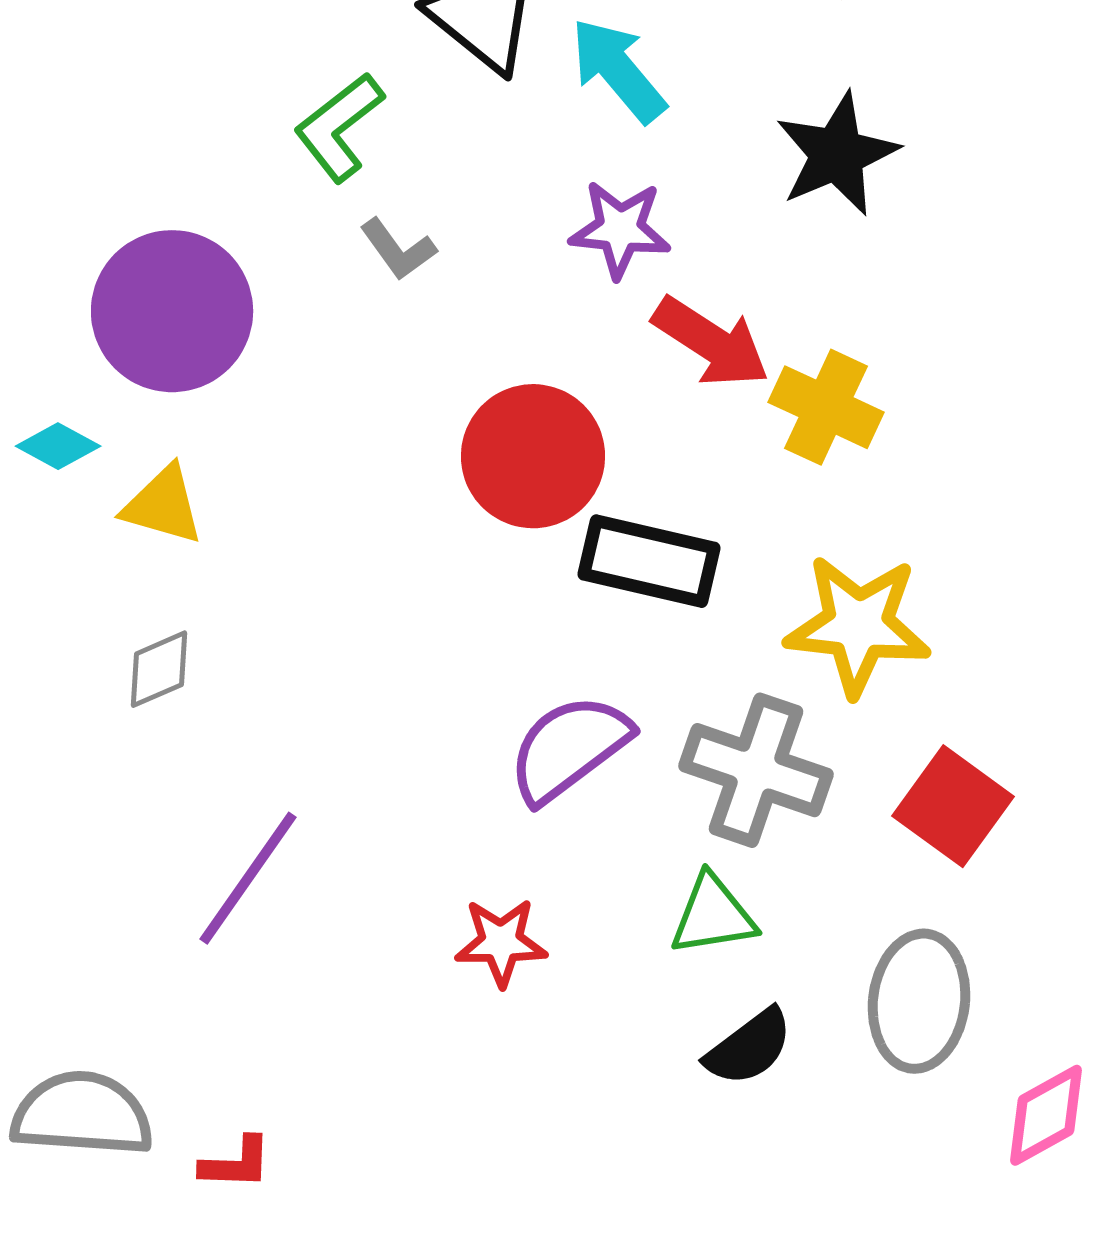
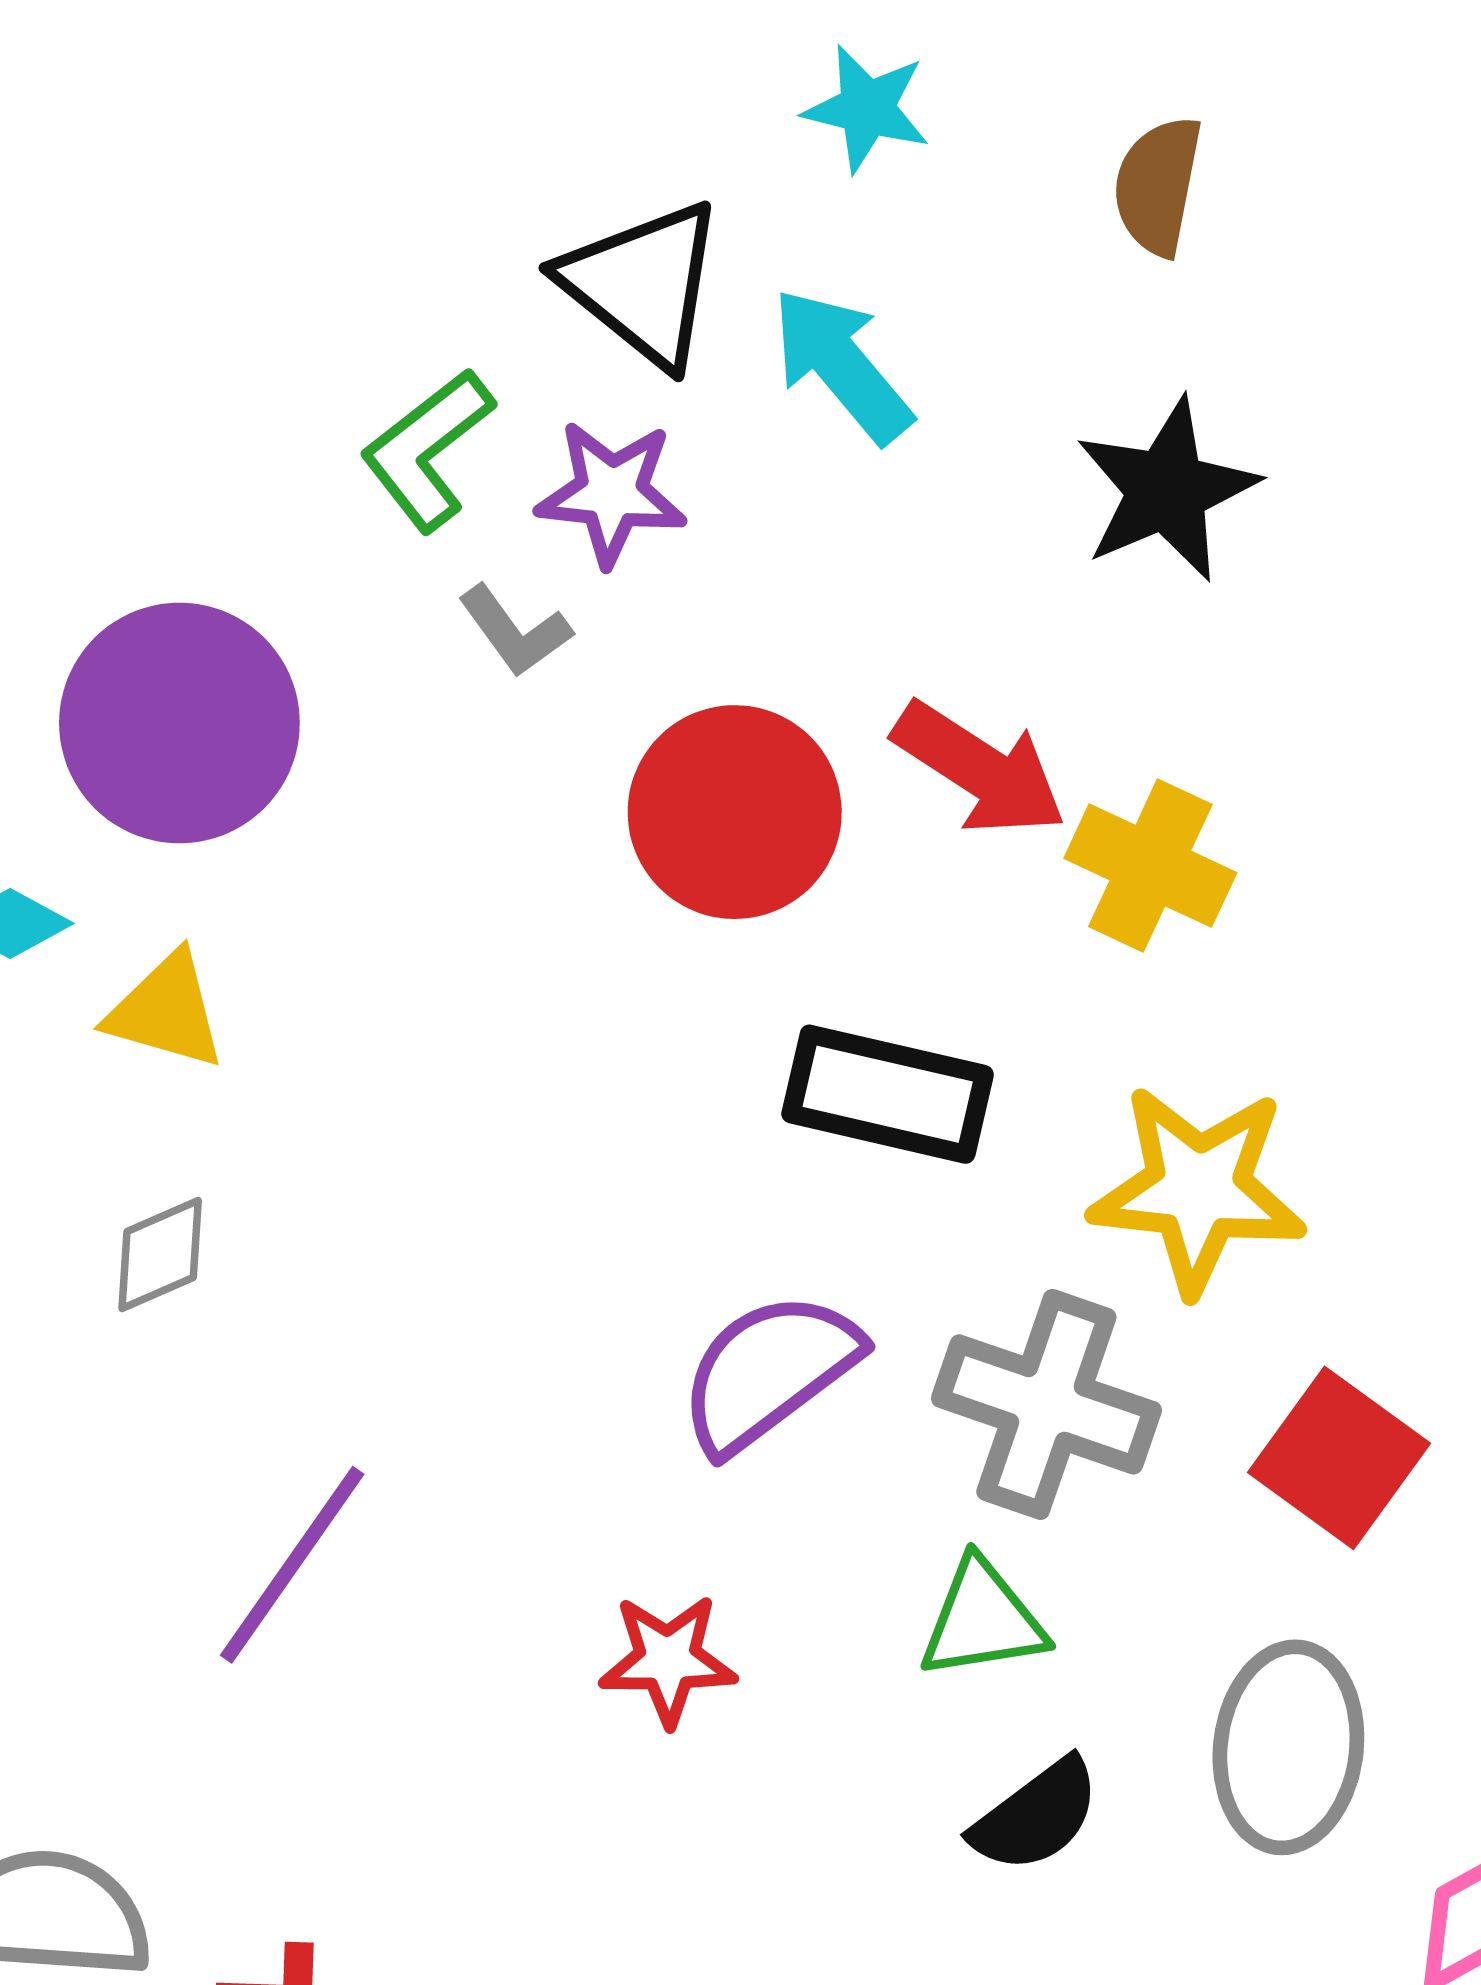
purple star: (620, 229) -> (611, 493), moved
red circle: (533, 456) -> (735, 812), moved

